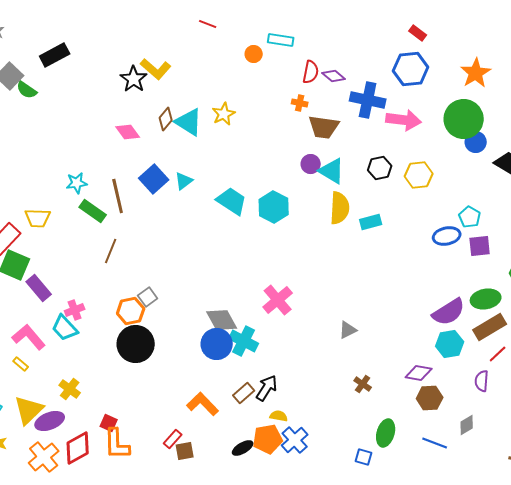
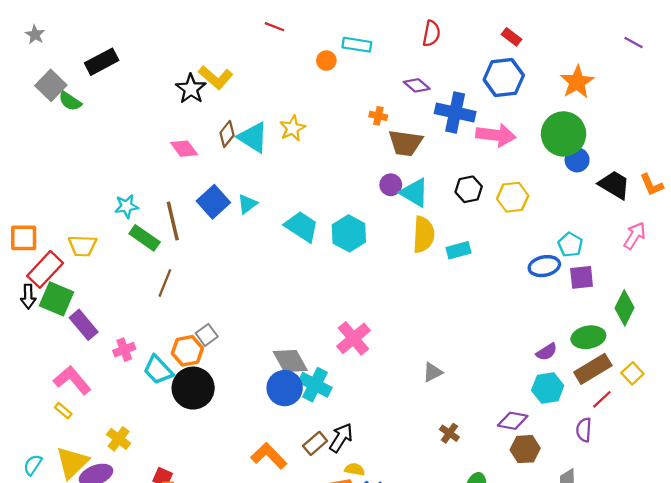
red semicircle: (311, 72) -> (431, 33), moved
purple semicircle: (449, 312) -> (547, 352), size x0.6
cyan trapezoid: (65, 328) -> (158, 370), moved

